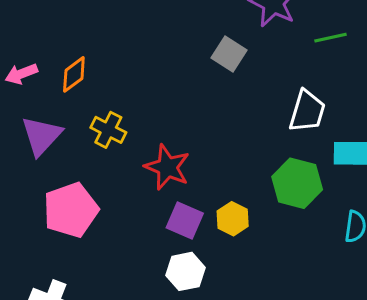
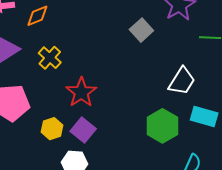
yellow hexagon: (233, 219) -> (52, 129), moved

